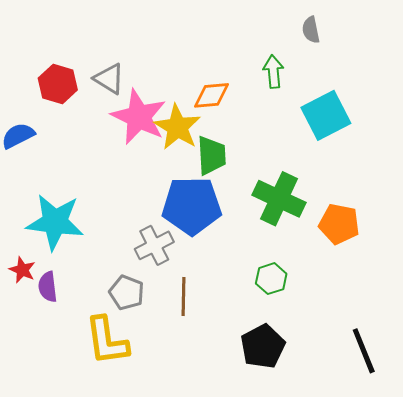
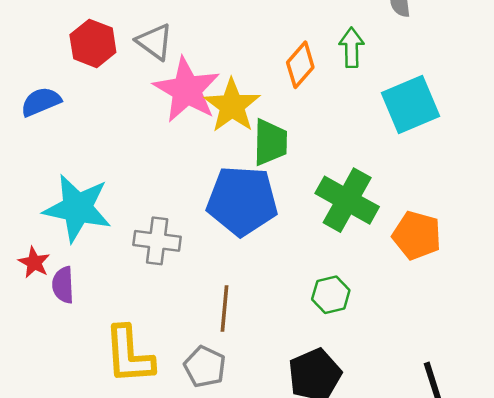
orange diamond: (212, 95) -> (300, 65), moved, turned -48
gray cross: (154, 245) -> (157, 241), moved, turned 30
gray pentagon: (127, 293) -> (205, 367), moved

